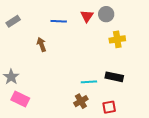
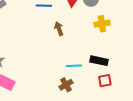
brown arrow: (41, 44) -> (59, 29), moved
red square: (109, 107) -> (105, 81), moved

